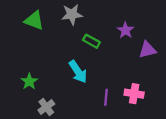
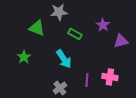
green triangle: (34, 21) -> (37, 28), moved
green star: (29, 81) -> (24, 57), moved
gray cross: (46, 107) -> (60, 88), moved

